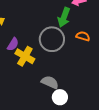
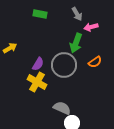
orange semicircle: (83, 36) -> (95, 62), turned 128
purple semicircle: (13, 44) -> (38, 64), moved

